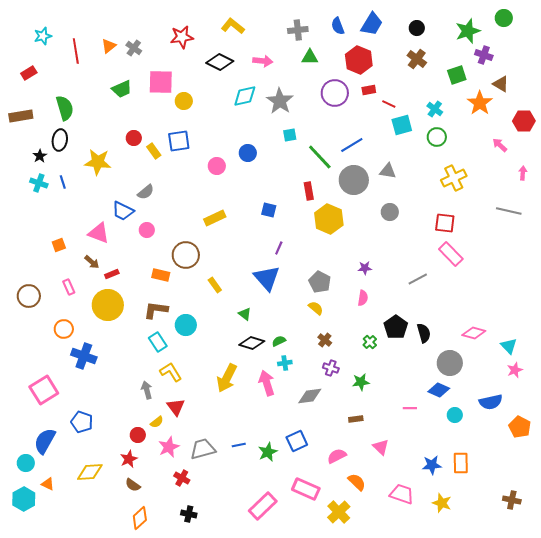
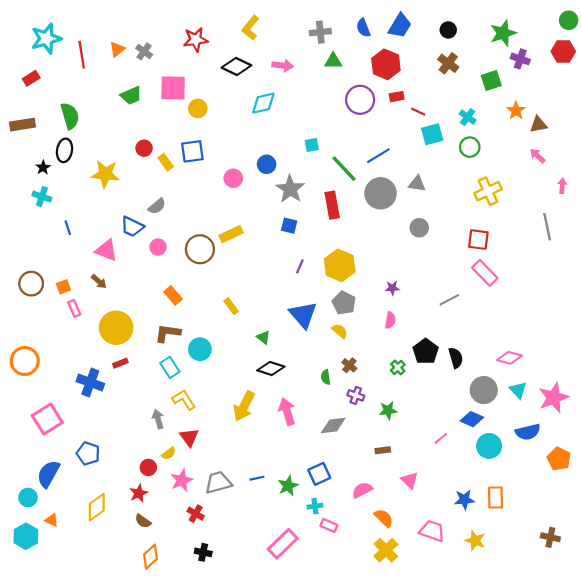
green circle: (504, 18) -> (569, 20), moved
yellow L-shape: (233, 26) -> (250, 28), turned -90
cyan star: (43, 36) -> (46, 39), size x1.6
brown triangle: (501, 84) -> (539, 125), moved, turned -42
gray star: (280, 101) -> (290, 189), moved
orange star: (480, 103) -> (516, 111), size x0.7
red hexagon: (524, 121) -> (563, 51), moved
blue line: (63, 182) -> (68, 228), moved
red rectangle: (309, 191) -> (332, 205), size x1.4
gray line: (509, 211) -> (547, 227), turned 65
yellow hexagon: (329, 219) -> (340, 265), moved
orange square: (59, 245) -> (63, 287), moved
brown circle: (186, 255) -> (200, 249), moved
red rectangle: (112, 274) -> (120, 363), moved
orange rectangle: (161, 275) -> (173, 295), turned 36
blue triangle: (267, 278) -> (303, 315), moved
brown circle: (29, 296) -> (31, 284), moved
orange circle: (64, 329) -> (25, 361), moved, size x1.4
green semicircle: (279, 341) -> (326, 377), moved, turned -72
cyan triangle: (509, 346) -> (518, 390), moved
cyan cross: (285, 363) -> (315, 506), moved
pink star: (515, 370) -> (554, 398), size x1.8
pink line: (410, 408) -> (441, 438), turned -40
cyan circle: (455, 415) -> (489, 446), size x1.5
yellow diamond: (90, 472) -> (97, 507), turned -32
pink rectangle: (306, 489) -> (329, 525), size x0.6
yellow cross: (339, 512) -> (386, 550), moved

